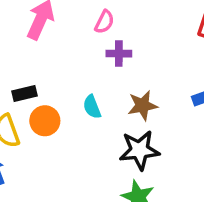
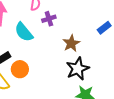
cyan semicircle: (92, 107) -> (24, 32), moved, size x1.5

